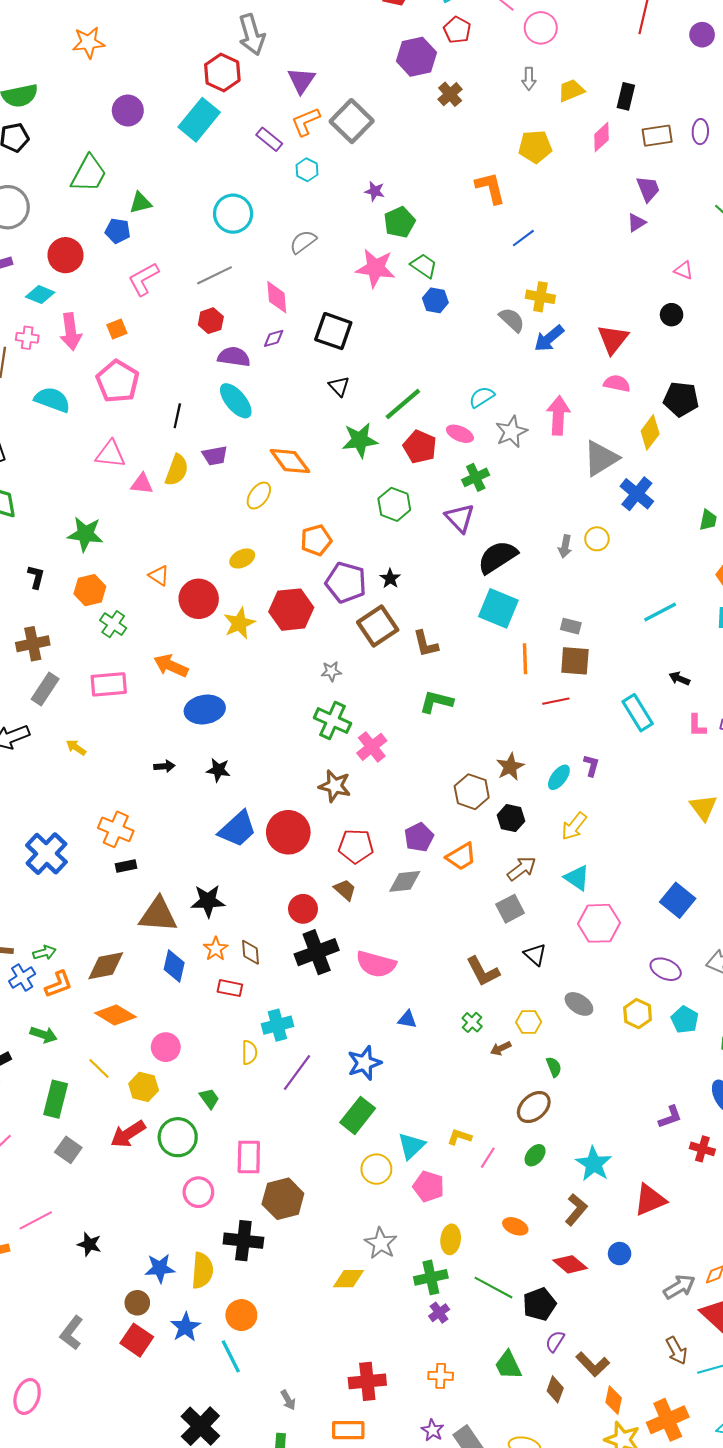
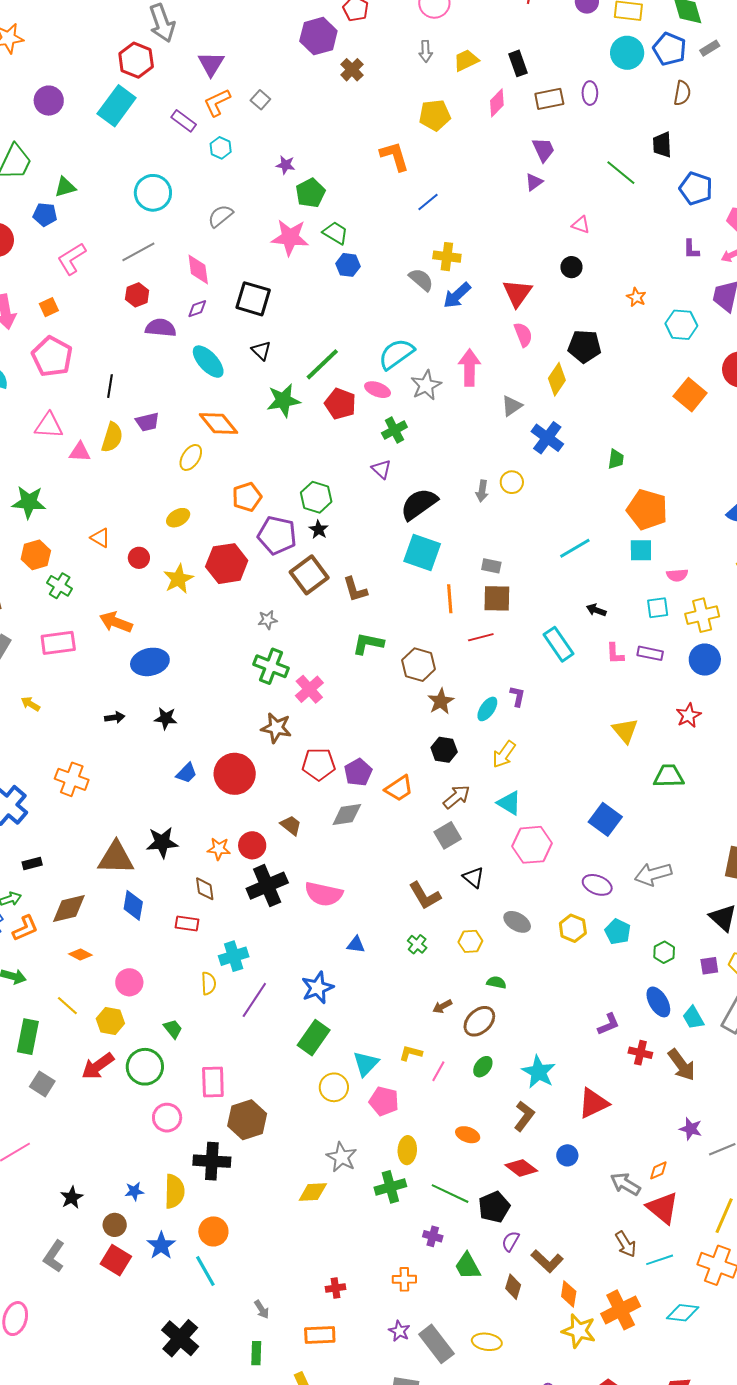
black rectangle: (626, 96) -> (518, 63), turned -30
gray square: (352, 121) -> (260, 100), size x0.5
pink semicircle: (617, 383) -> (523, 335), turned 60
cyan semicircle: (482, 397) -> (396, 354), size x1.5
cyan ellipse: (236, 401) -> (208, 362), moved
gray triangle: (601, 458) -> (512, 406), size x0.6
green hexagon: (394, 504) -> (316, 497), moved
purple triangle: (460, 518) -> (381, 469), size x0.7
red circle: (199, 599) -> (139, 558), size x0.6
brown hexagon: (472, 792) -> (419, 665), moved
blue trapezoid: (237, 829) -> (187, 773), size x0.6
red pentagon: (356, 846) -> (319, 764), moved
black rectangle: (126, 866) -> (32, 863), moved
orange star: (216, 949) -> (219, 849), moved, turned -30
orange diamond: (115, 1015) -> (80, 954), size x0.6
brown arrow: (501, 1048) -> (442, 1006), moved
green semicircle: (554, 1067) -> (496, 982), turned -54
black star: (89, 1244) -> (72, 1198), moved, turned 30
blue star: (160, 1268) -> (134, 1191), size x0.7
gray arrow: (679, 1287) -> (625, 1184), turned -116
purple cross: (439, 1313) -> (433, 1236), moved, turned -36
red cross: (367, 1381) -> (335, 1288), size x0.6

